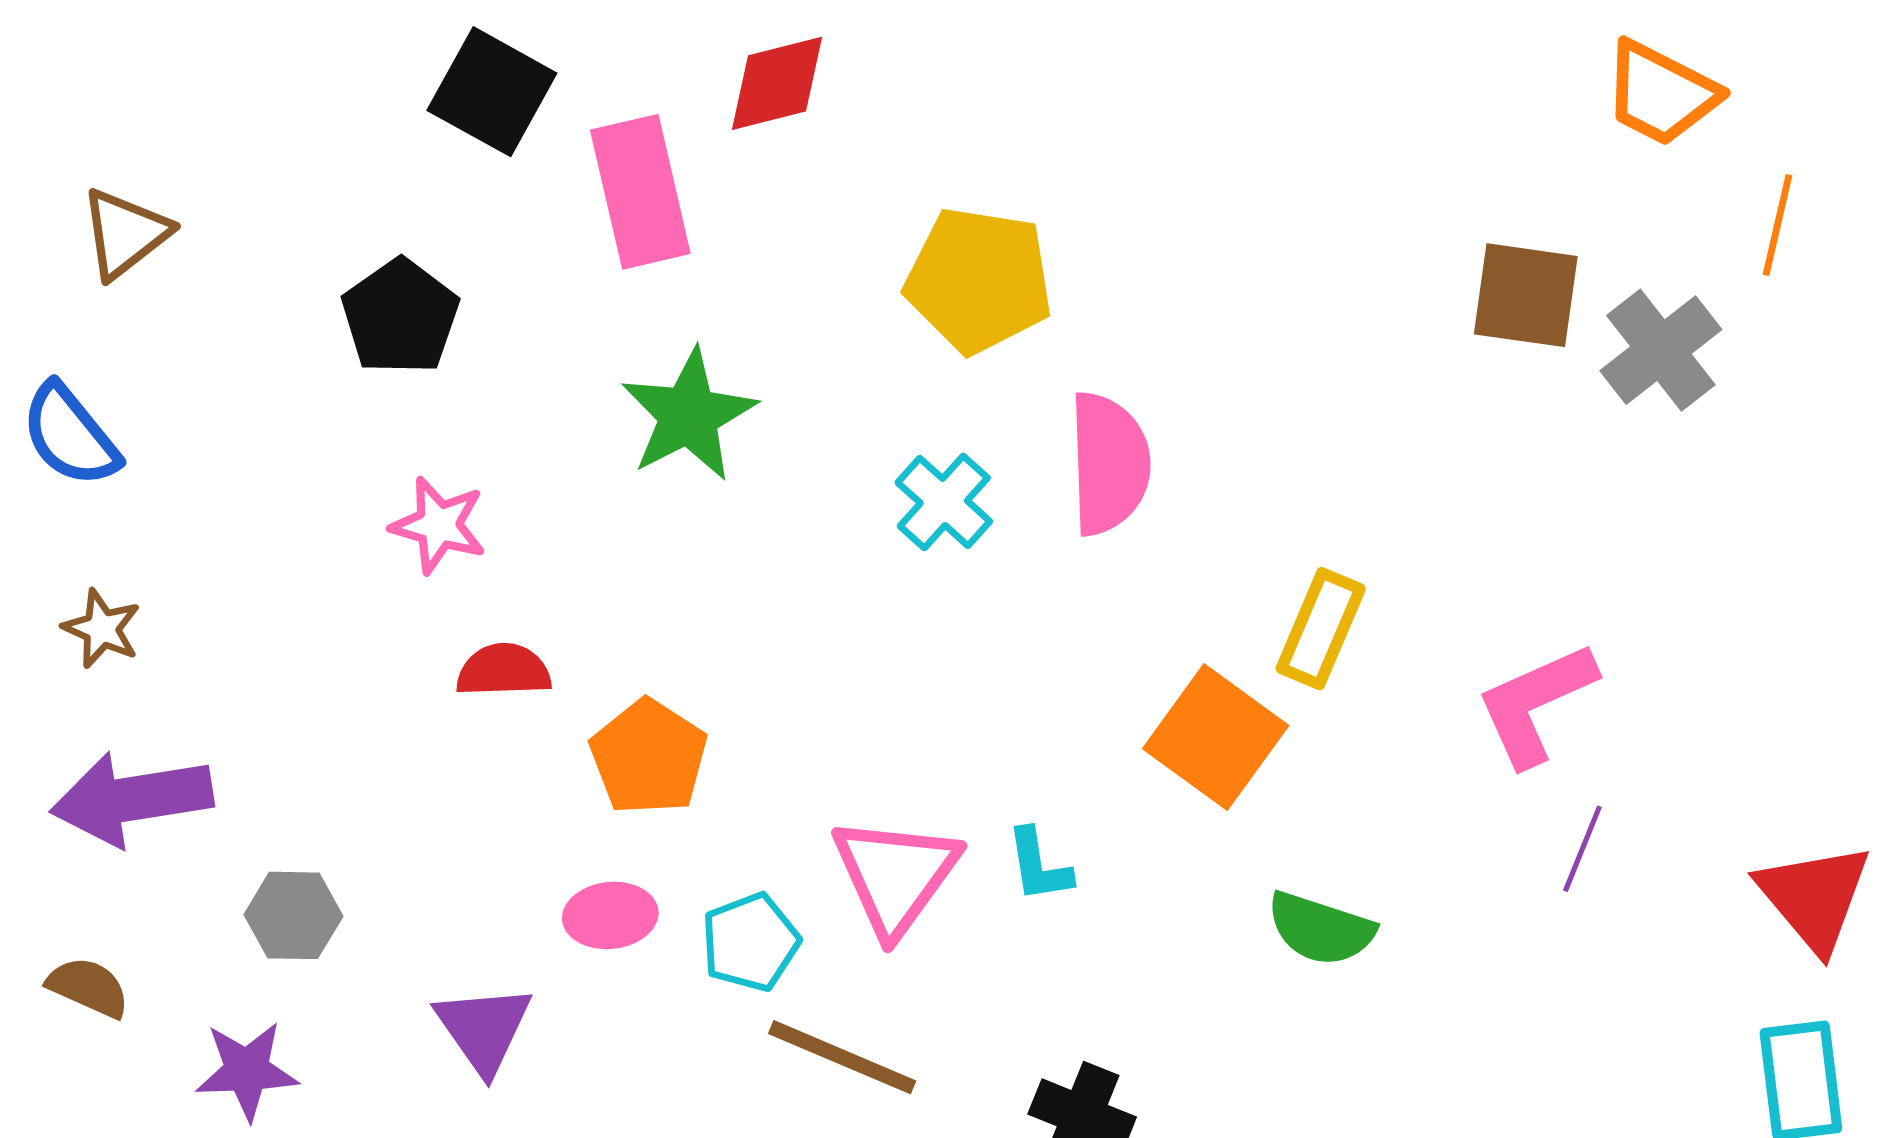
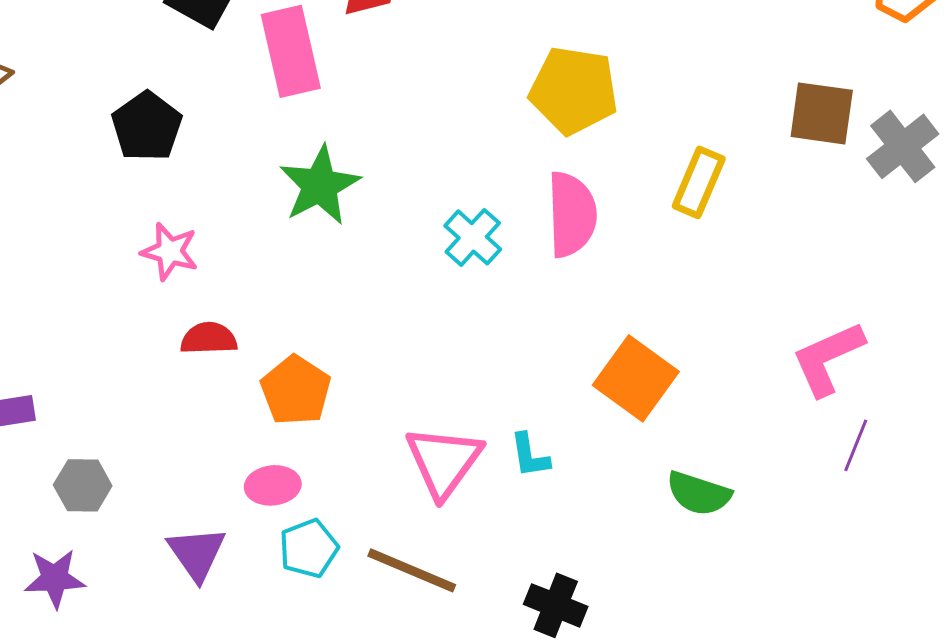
yellow pentagon: (979, 280) -> (574, 90), moved
yellow rectangle: (1321, 629) -> (699, 182), moved
cyan pentagon: (750, 942) -> (309, 548), moved

